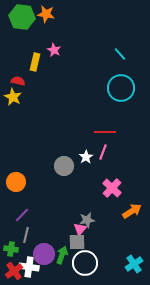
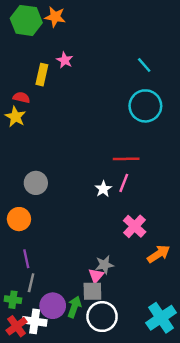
gray circle: (64, 166) -> (36, 183), moved
purple line: (22, 215) -> (26, 259), turned -56
cyan cross: (134, 264) -> (161, 318), size x1.4

